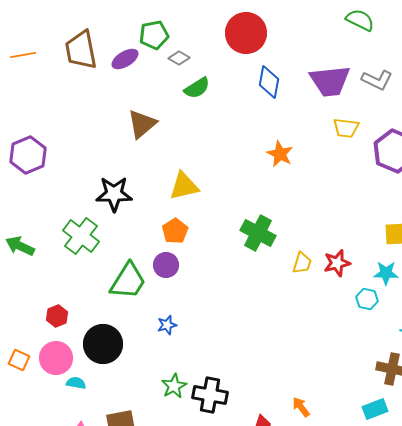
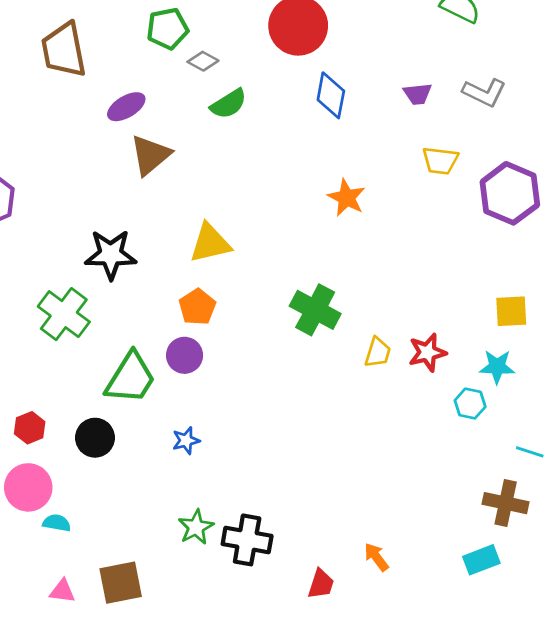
purple ellipse: (125, 59) -> (126, 107), moved
purple trapezoid: (330, 81) -> (417, 94), size x0.5
black circle: (103, 344) -> (95, 438), moved, size x0.7

